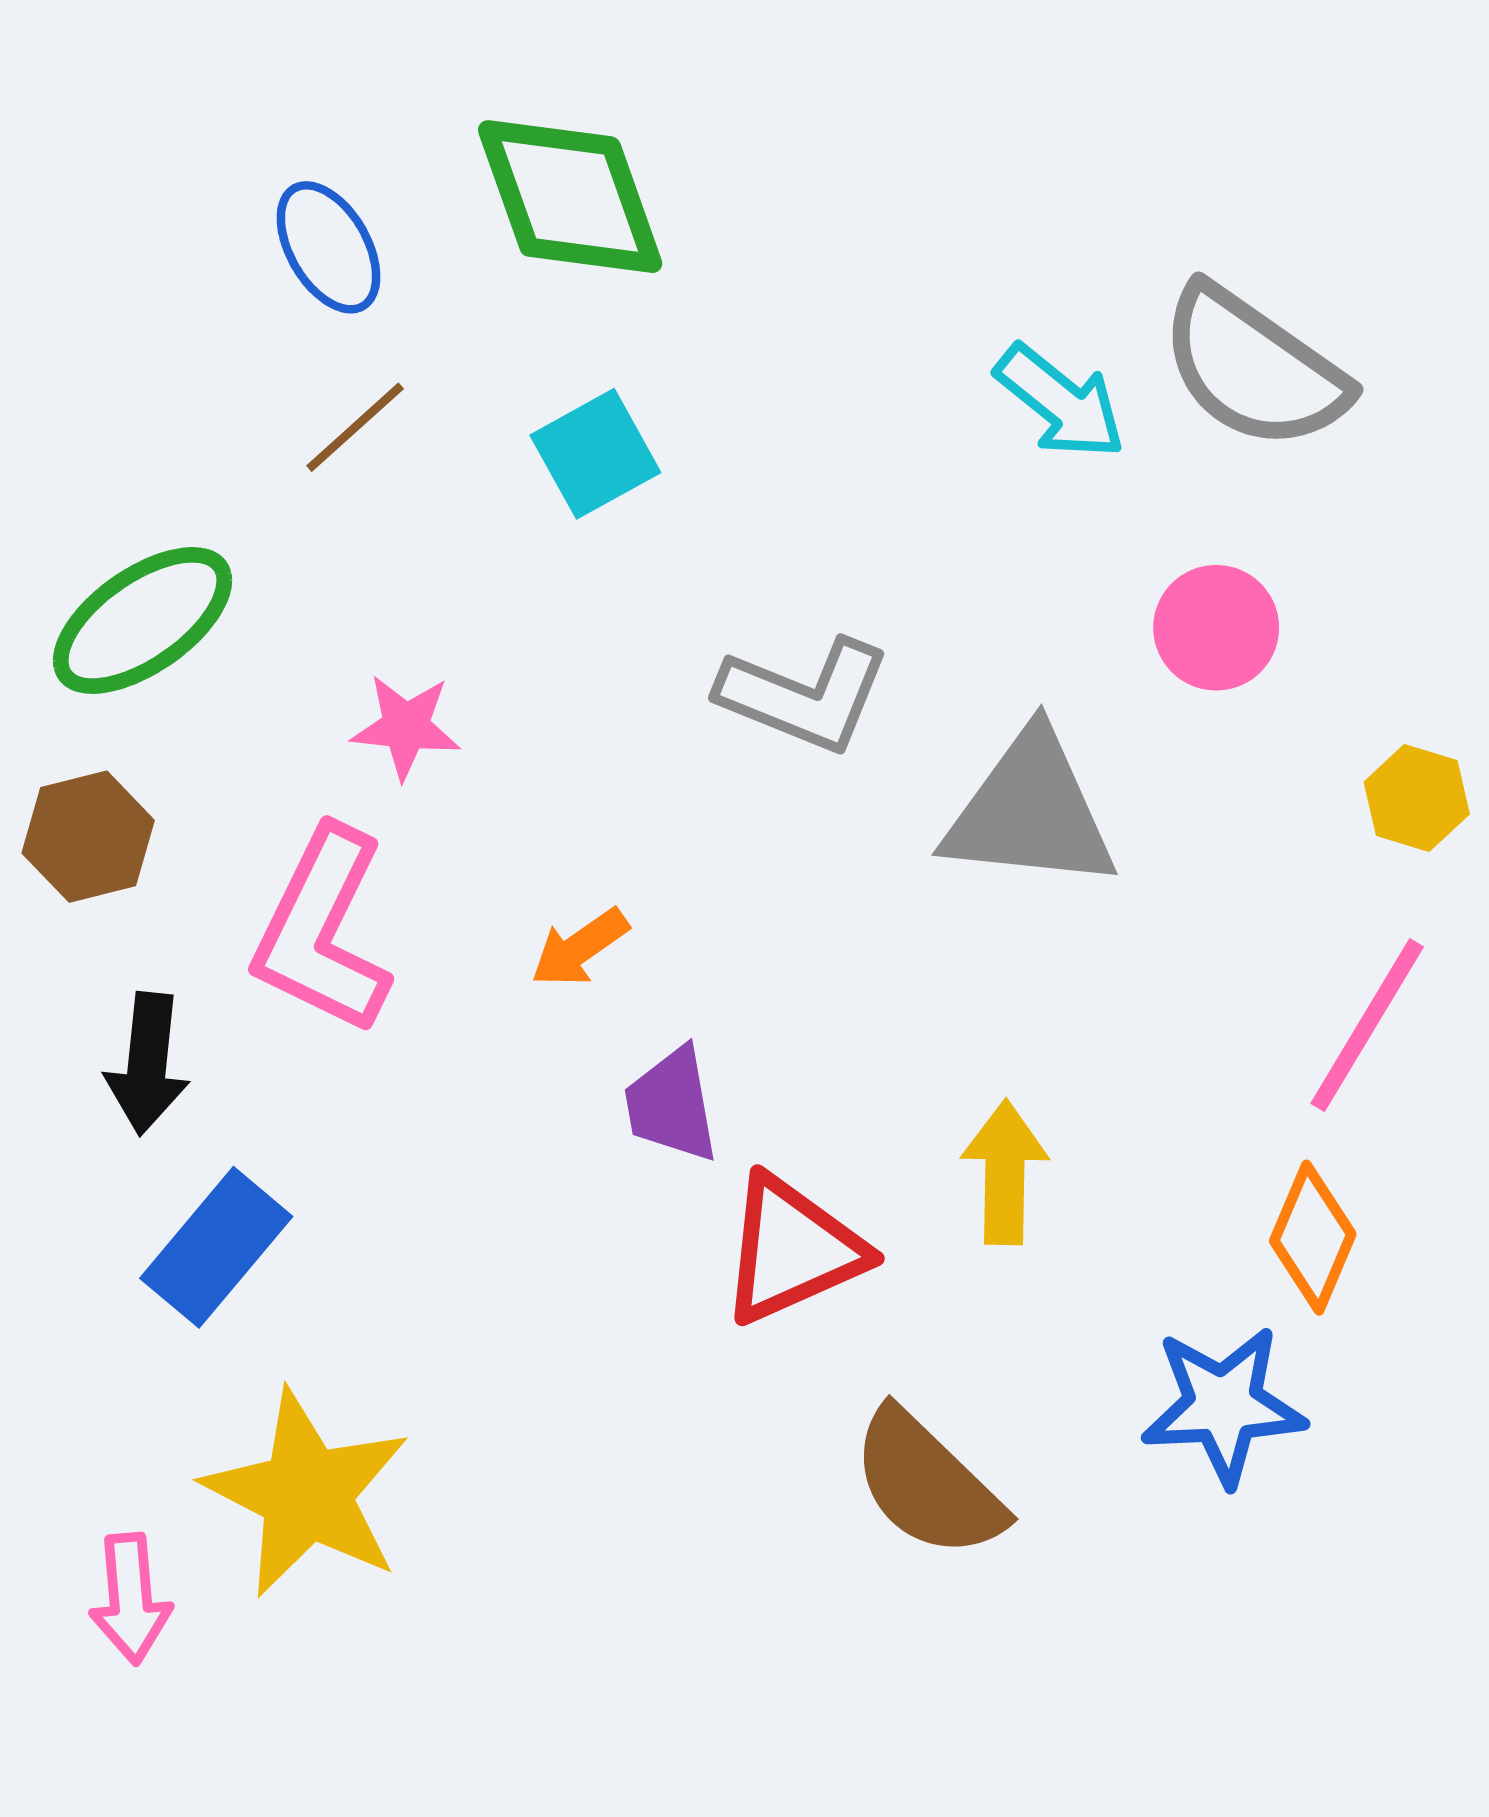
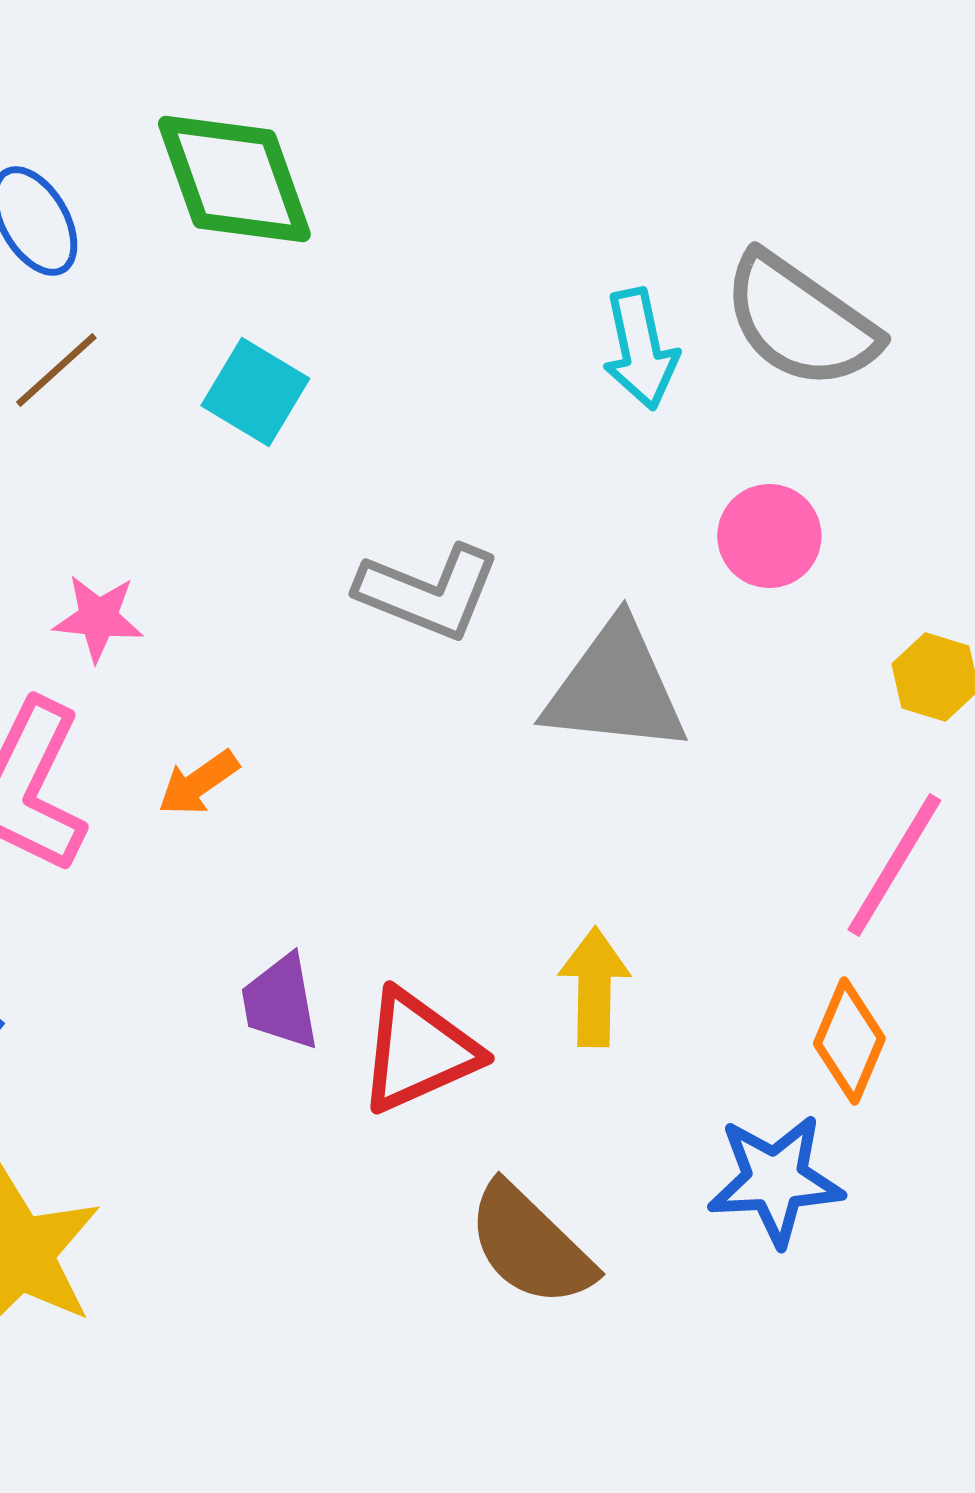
cyan arrow: (1060, 402) -> (640, 349), turned 39
cyan square: (595, 454) -> (255, 392), turned -30
orange arrow: (580, 948) -> (198, 783), moved
purple trapezoid: (671, 1105) -> (280, 1002), moved

